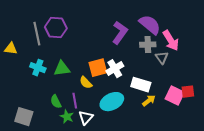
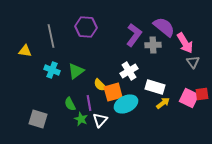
purple hexagon: (56, 28) -> (86, 27), moved
gray cross: (148, 45) -> (153, 45), moved
gray triangle: (162, 58) -> (193, 62), moved
orange square: (98, 68) -> (113, 92), moved
green triangle: (62, 69) -> (76, 71), turned -30

